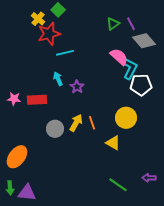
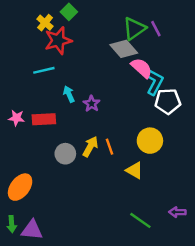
green triangle: (113, 24) -> (134, 29), size x1.5
gray diamond: (144, 41) -> (124, 49), moved
cyan line: (65, 53) -> (44, 70), moved

